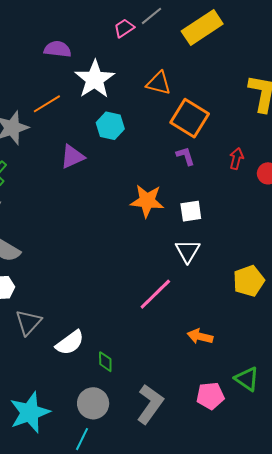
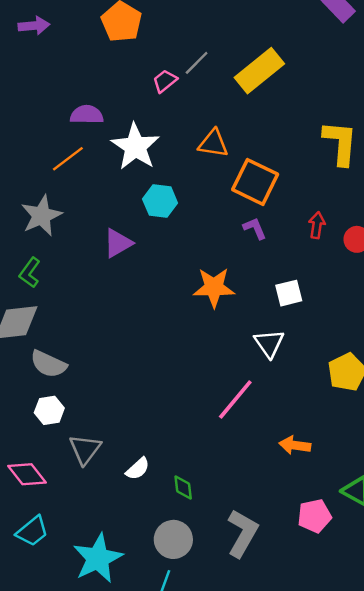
orange line: (47, 104) -> (68, 159), moved
white square: (191, 211) -> (289, 293), moved
white semicircle: (70, 343) -> (138, 469), size x0.7

